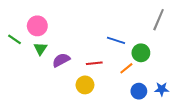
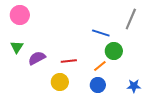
pink circle: (37, 26) -> (20, 15), moved
blue line: (116, 40) -> (101, 33), moved
blue circle: (139, 91) -> (98, 85), moved

